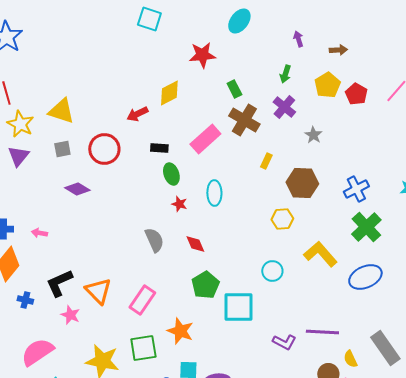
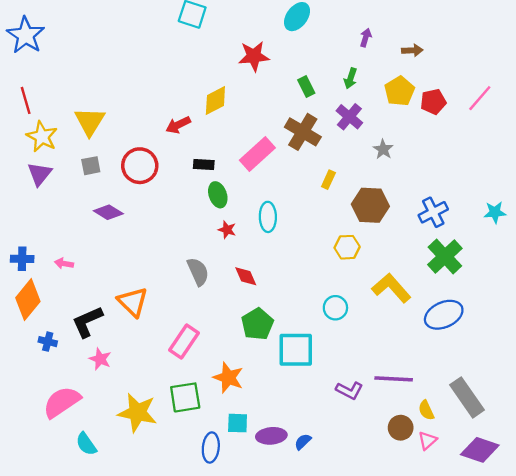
purple arrow: (298, 39) -> (366, 38), turned 35
green rectangle: (234, 89) -> (306, 86), moved
red pentagon: (356, 94) -> (433, 102), turned 30
yellow triangle: (61, 111) -> (90, 121), turned 44
orange triangle: (98, 291) -> (133, 302), moved

